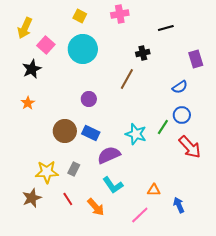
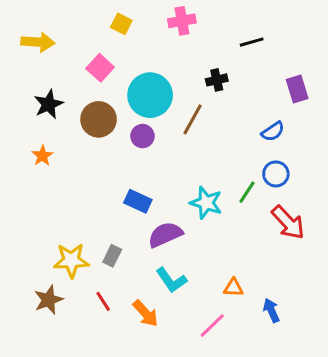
yellow arrow: (25, 28) -> (38, 42), turned -110
pink square: (46, 45) -> (100, 68), moved
cyan circle: (83, 49) -> (150, 95), moved
purple circle: (89, 99) -> (142, 136), moved
brown circle: (65, 131) -> (99, 119), moved

